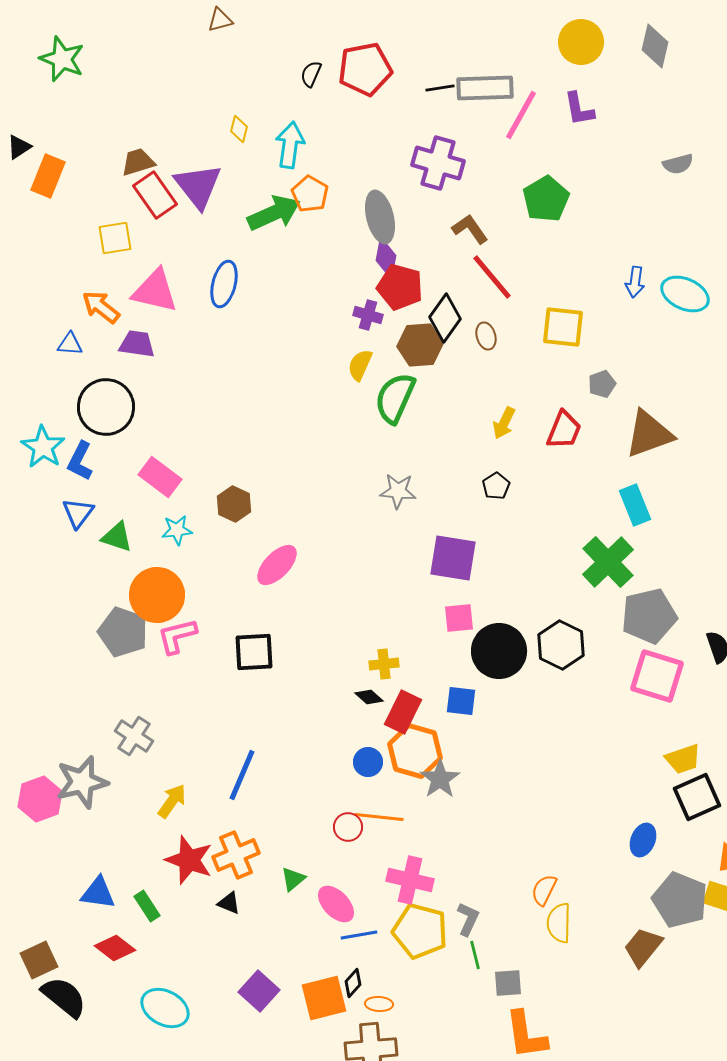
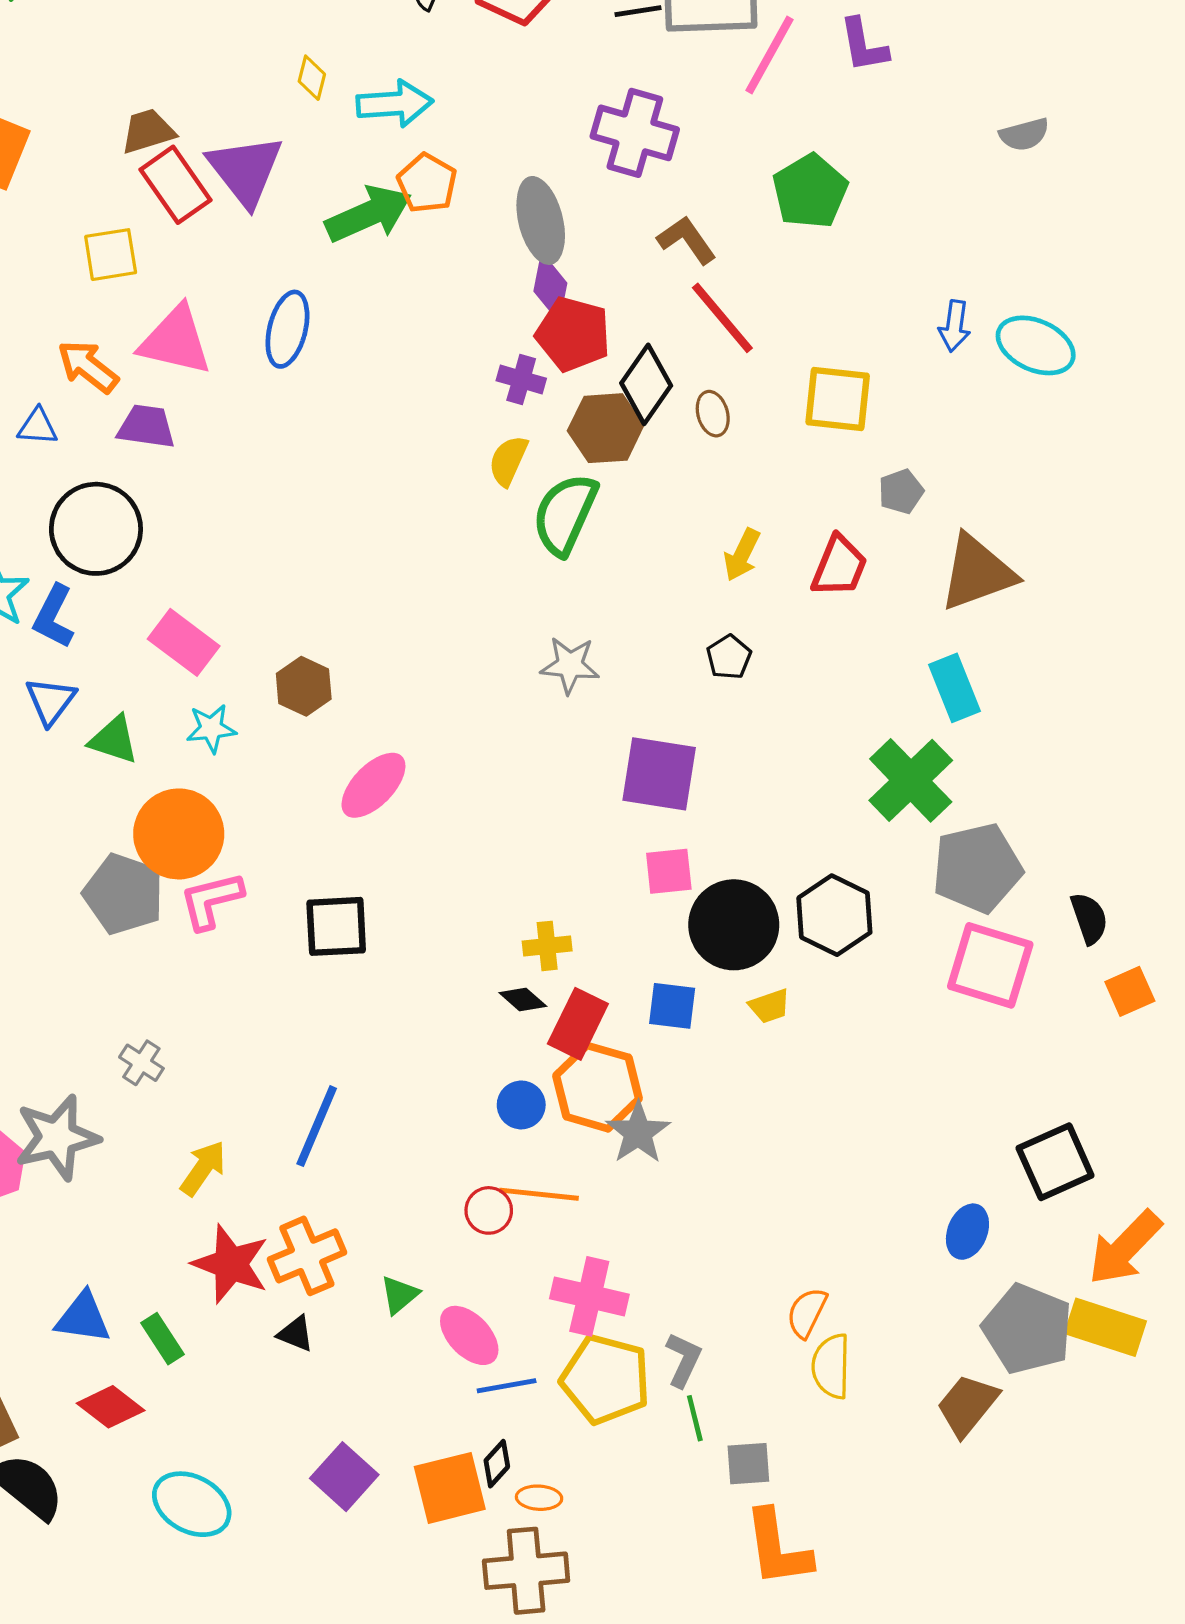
cyan arrow: (290, 145) -> (395, 104), turned 78
gray cross: (134, 736) -> (141, 1063), size x0.7
yellow trapezoid: (683, 759) -> (769, 1006), moved, size x0.7

